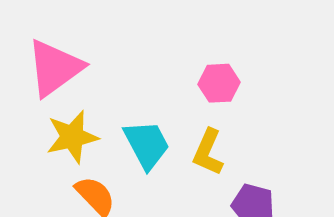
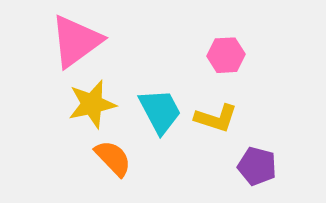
yellow L-shape: (208, 152) -> (216, 118), turned -96

